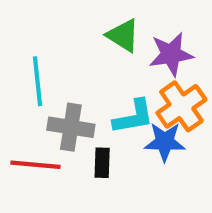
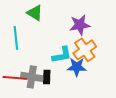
green triangle: (123, 35) -> (35, 13), moved
gray cross: (71, 127) -> (32, 77), moved

